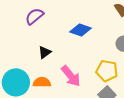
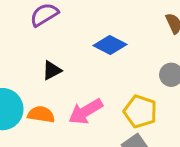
pink arrow: (71, 76) -> (86, 112), turned 90

